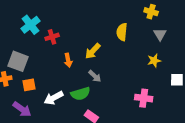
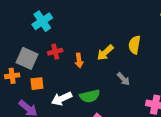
yellow semicircle: (122, 32) -> (134, 45), moved
red cross: (52, 37) -> (55, 52), moved
gray arrow: (95, 76) -> (123, 79), moved

